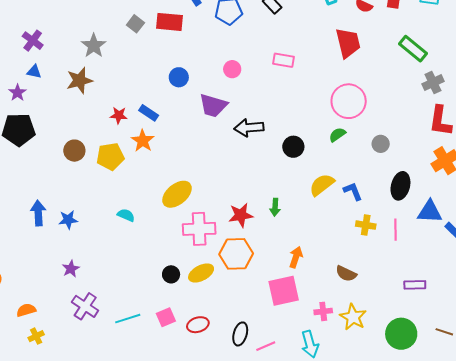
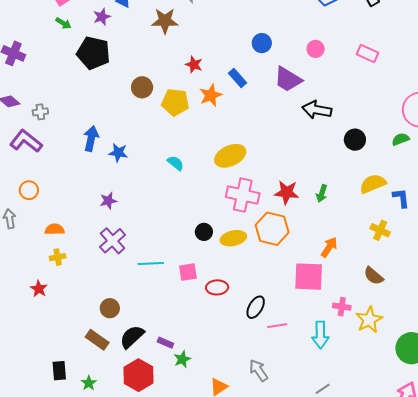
blue rectangle: (149, 113) -> (237, 78), moved
yellow cross: (366, 225) -> (380, 230), moved

